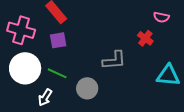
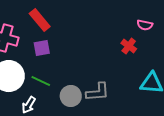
gray L-shape: (114, 60) -> (98, 92), moved

